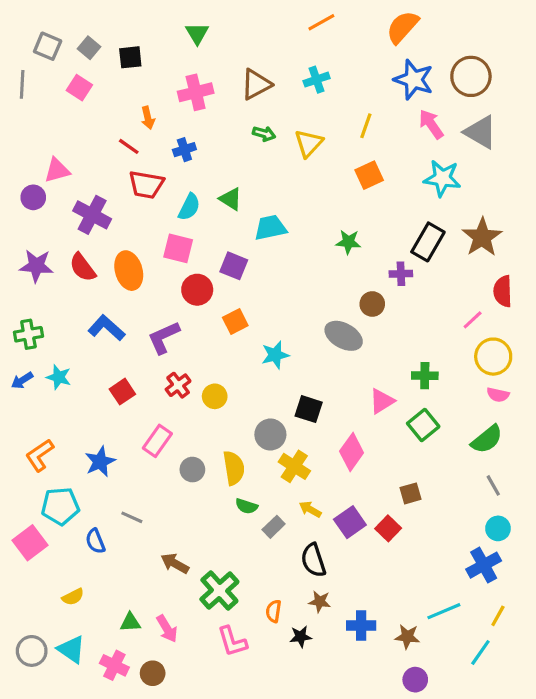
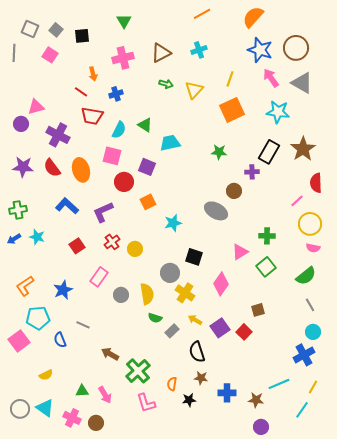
orange square: (369, 175) -> (232, 110), size x1.4

